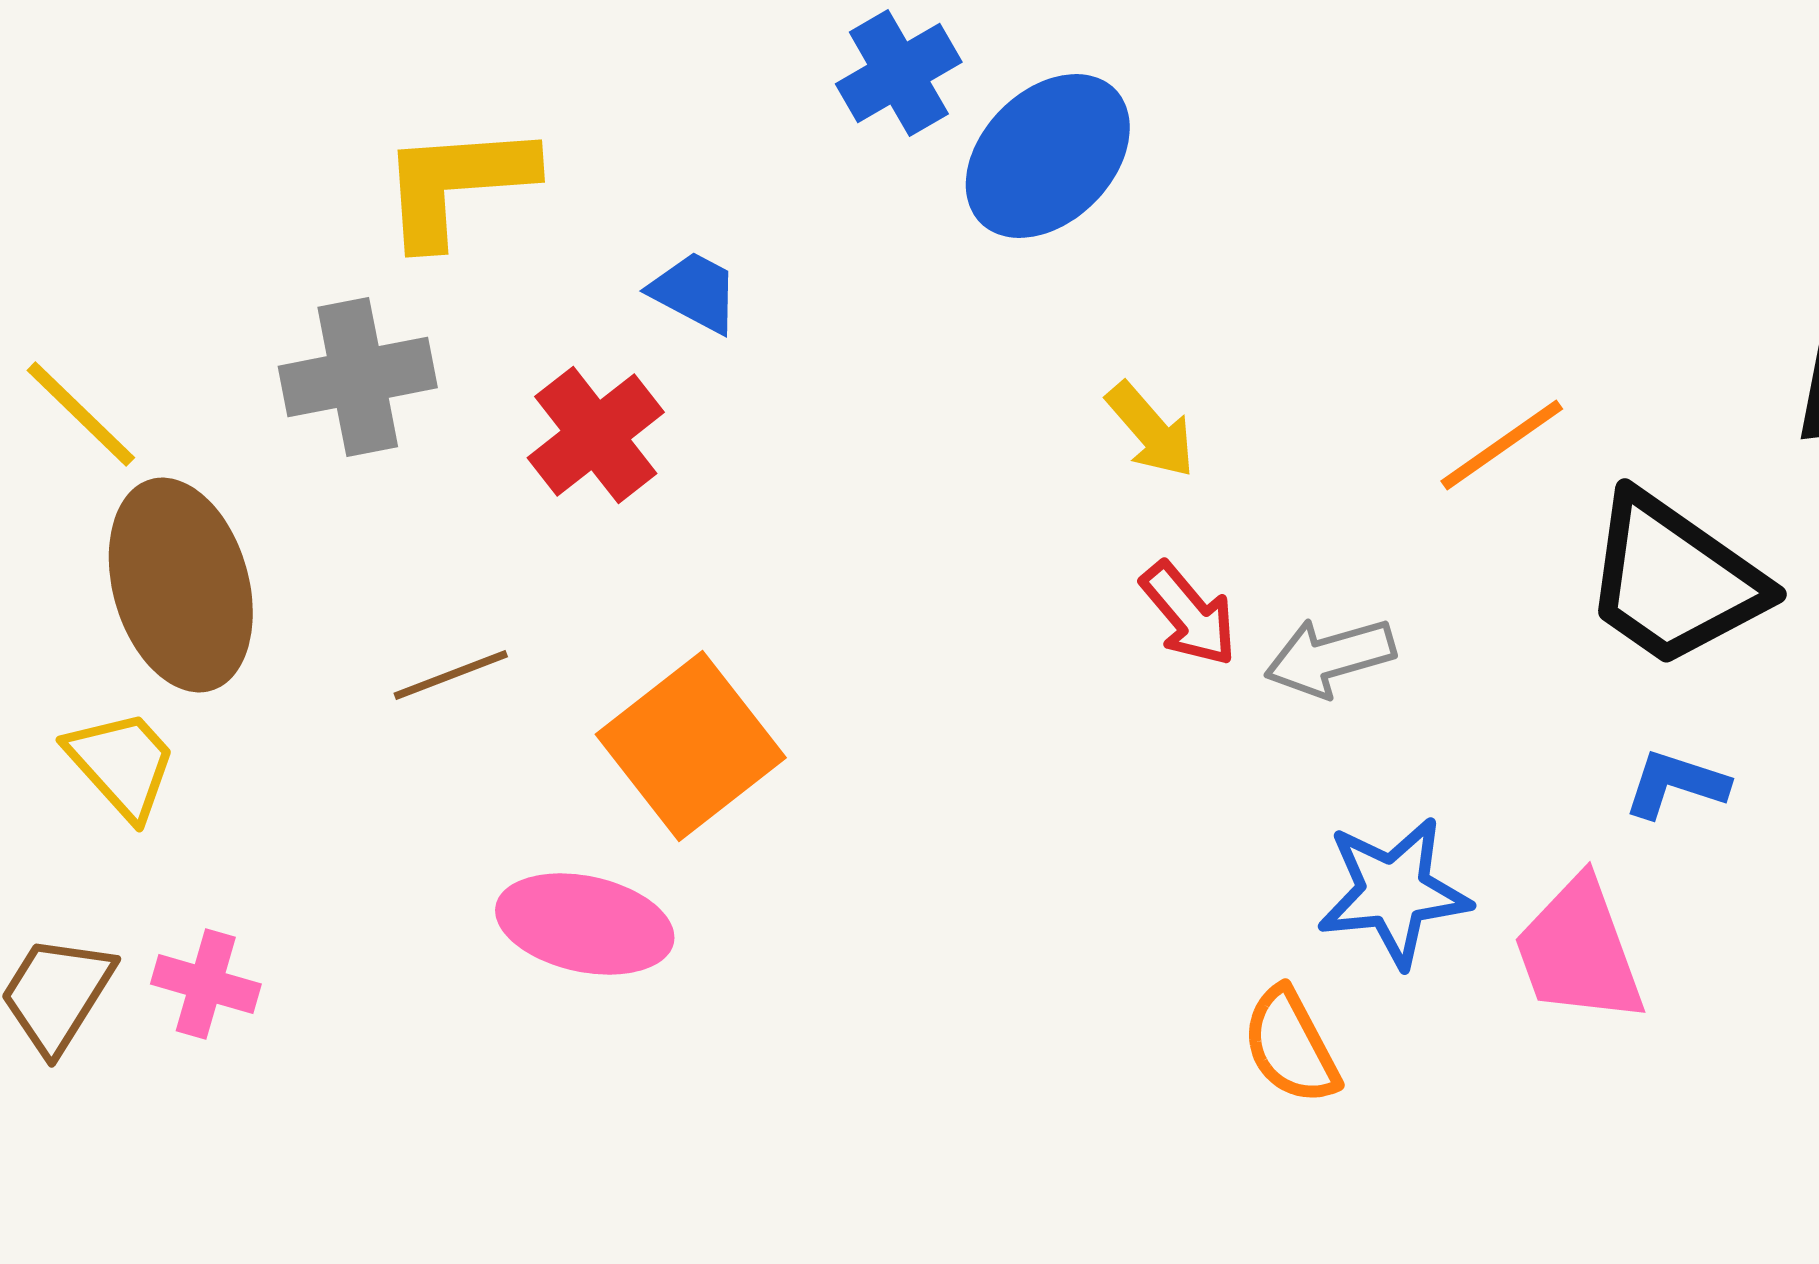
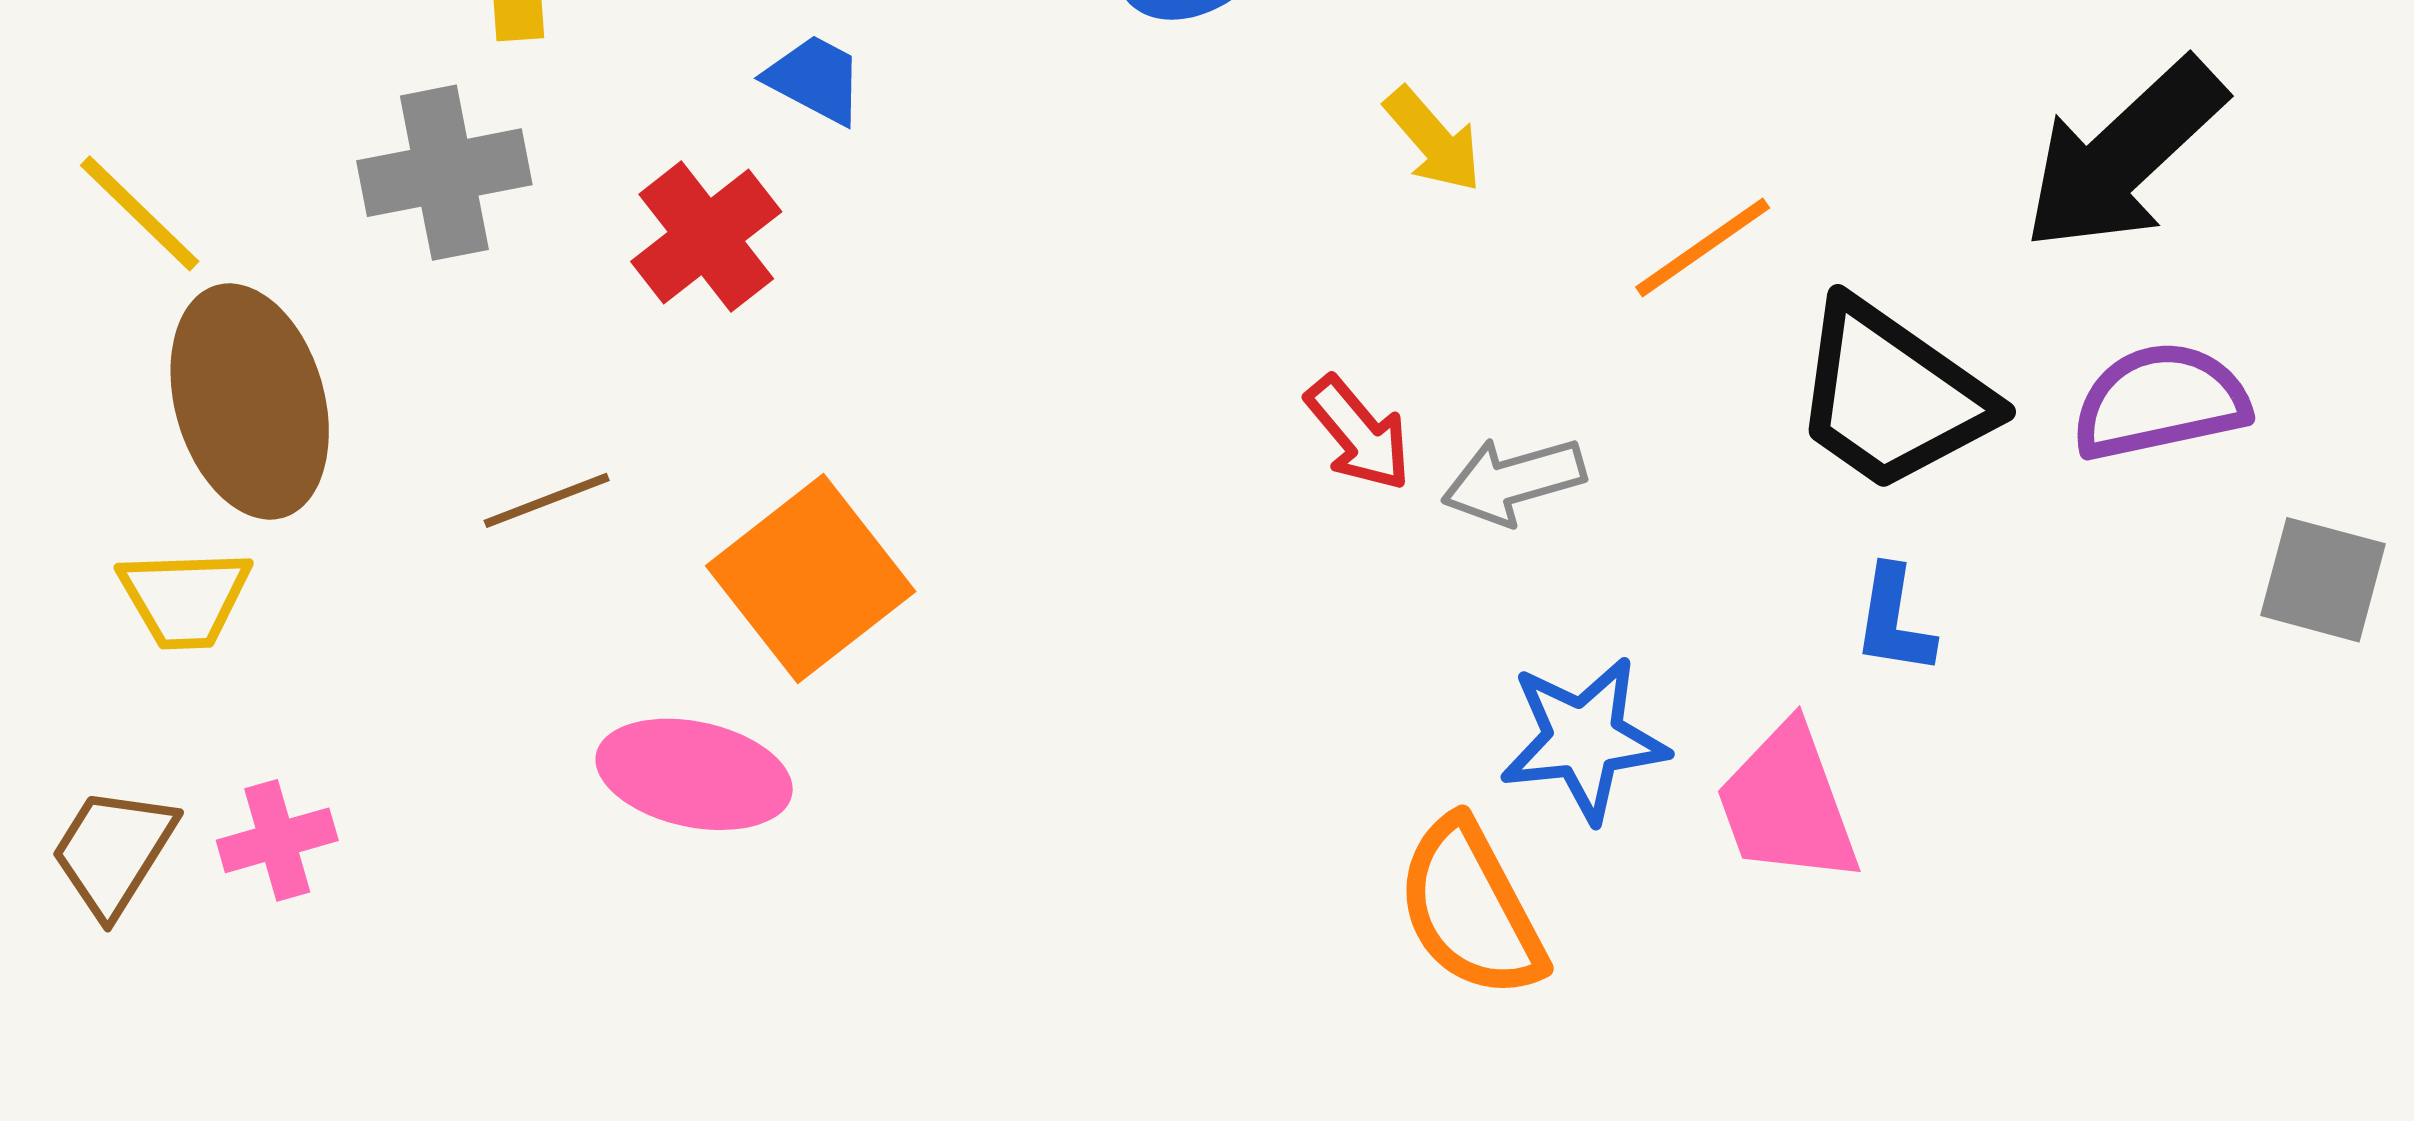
yellow arrow: (1151, 430) -> (1433, 140), moved
yellow trapezoid: (122, 764) -> (185, 598), turned 130
blue L-shape: (1676, 784) -> (1894, 620), turned -99
pink cross: (206, 984) -> (277, 840), turned -32
orange semicircle: (1291, 1046) -> (1471, 909), size x1.4

